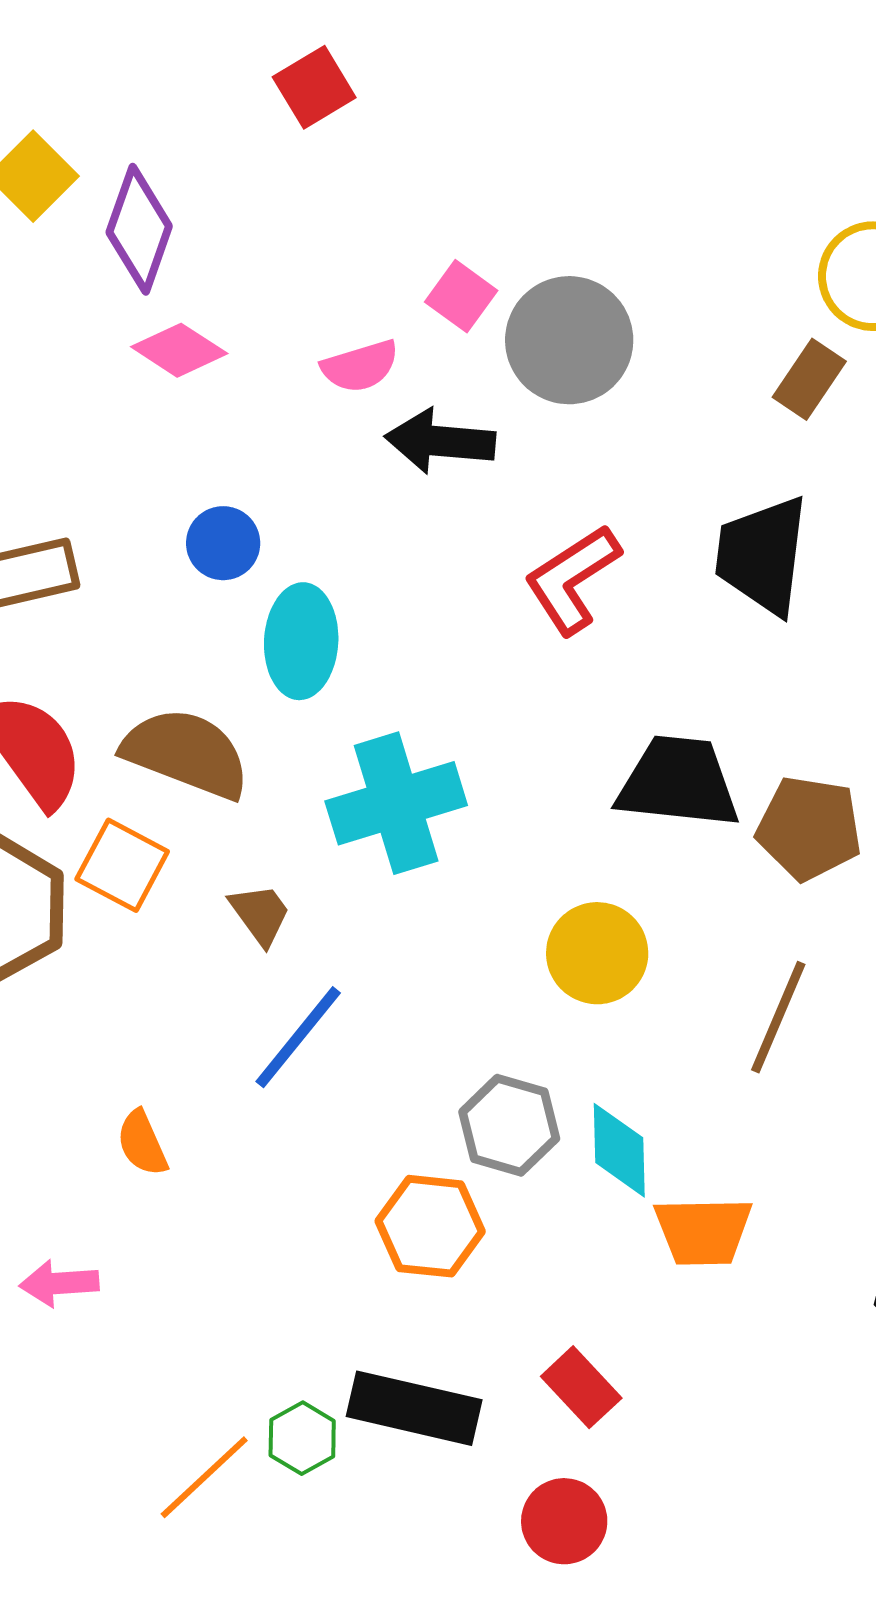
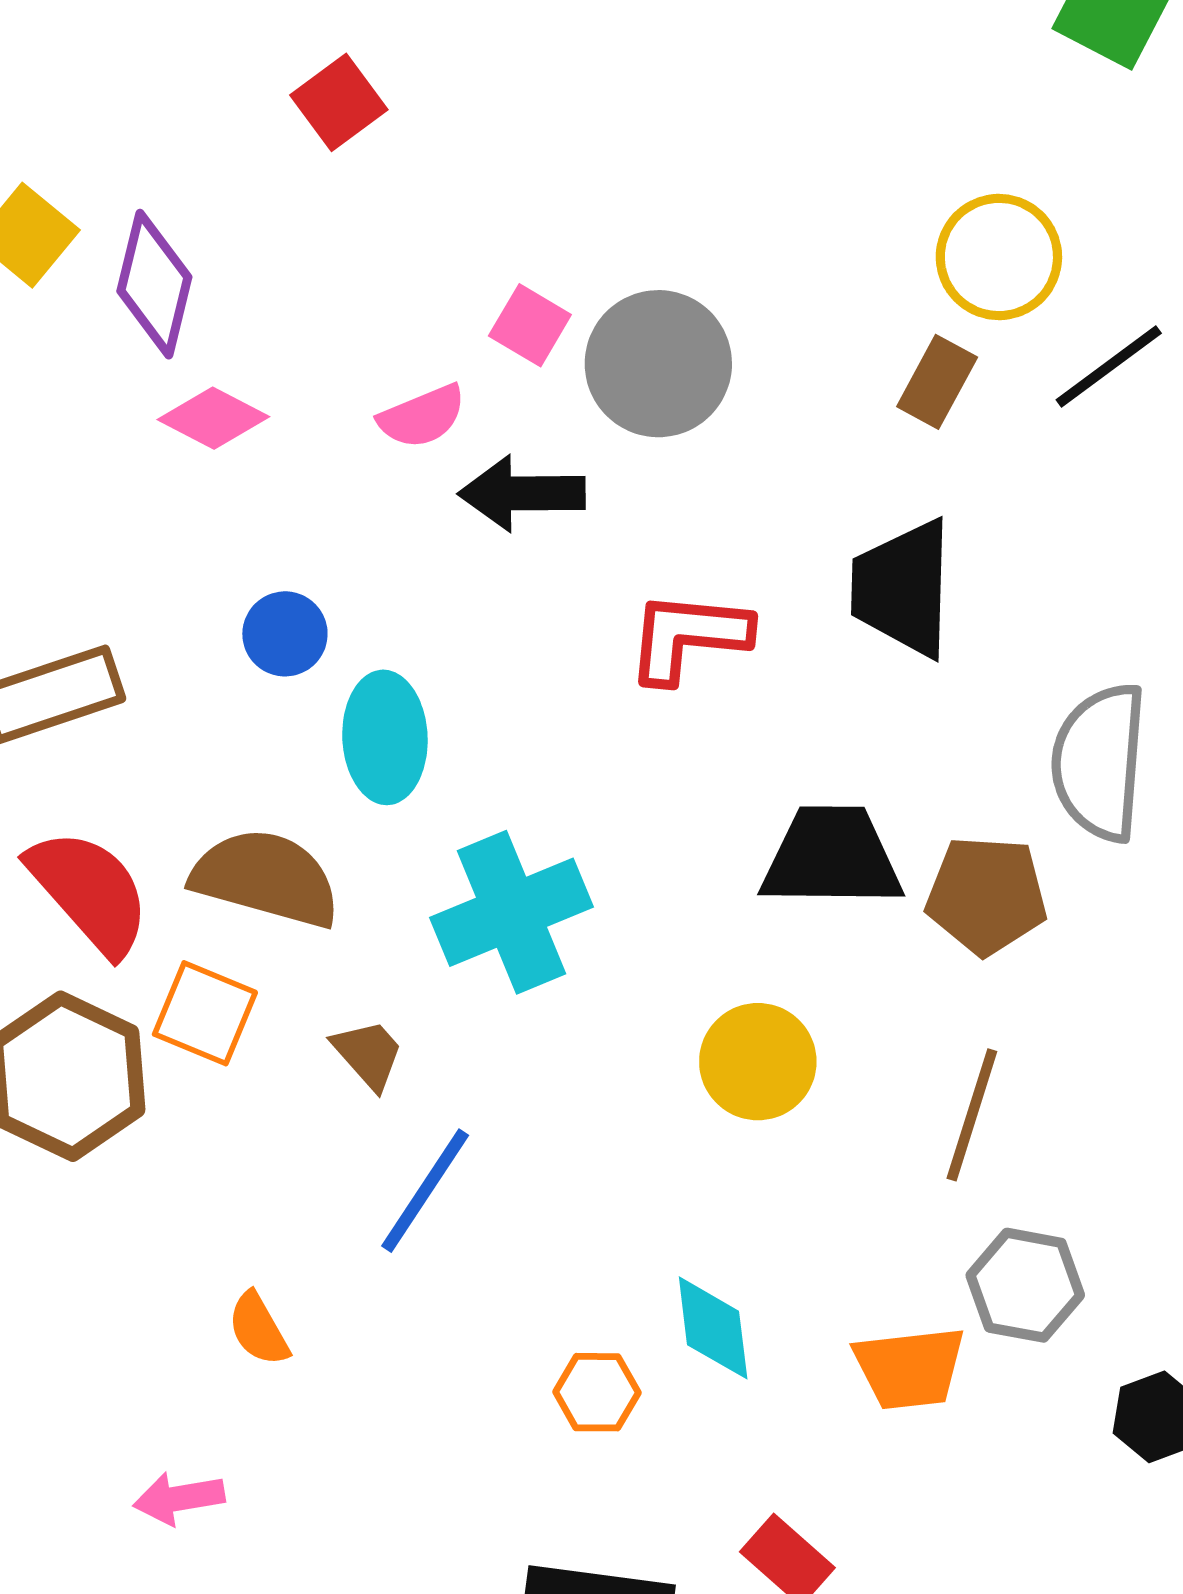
red L-shape: (572, 579) -> (688, 637), turned 44
gray hexagon: (509, 1125) -> (1025, 1285), moved
cyan diamond: (619, 1150) -> (713, 1328), moved
orange hexagon: (430, 1226) -> (597, 1392), size x0.7

